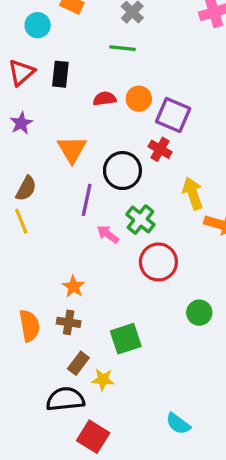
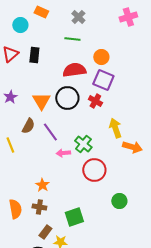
red semicircle: (105, 99) -> (74, 70), moved, size x1.6
orange circle: (139, 99) -> (101, 57), moved
purple star: (21, 123) -> (10, 97), moved
black circle: (122, 171) -> (67, 98), moved
brown semicircle: (26, 188) -> (28, 126), moved
purple line: (87, 200) -> (50, 132), turned -48
pink arrow: (108, 234) -> (63, 153), turned -40

